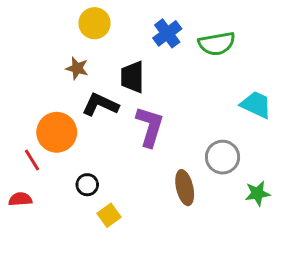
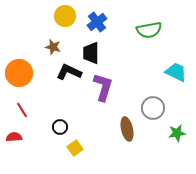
blue cross: (167, 33) -> (97, 22), moved
orange circle: (57, 132) -> (19, 73), moved

